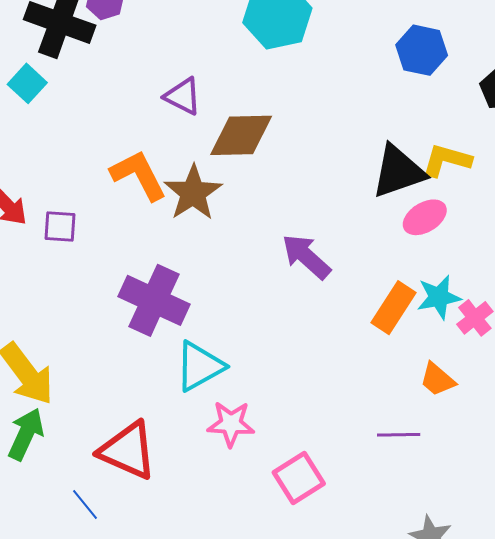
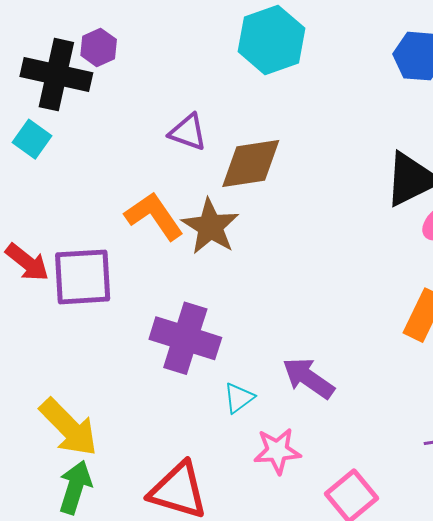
purple square: (60, 226) -> (83, 277), size x1.8
purple arrow: (306, 257) -> (308, 378), moved
cyan triangle: (200, 366) -> (239, 398), size x0.6

